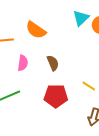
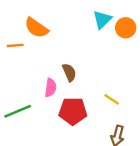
orange semicircle: (36, 30) -> (36, 28), moved
pink semicircle: (23, 63) -> (51, 88), moved

